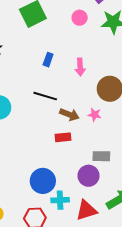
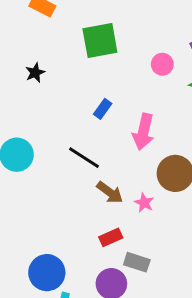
pink arrow: (80, 67) -> (143, 132), size x1.4
red rectangle: (63, 137) -> (111, 237), moved, turned -35

